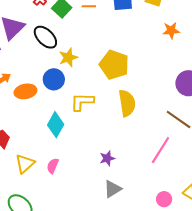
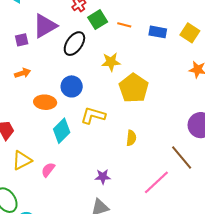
black ellipse: (45, 37) -> (74, 44), turned 65
yellow star: (68, 58) -> (111, 62), moved
orange ellipse: (25, 91) -> (45, 102), moved
yellow semicircle: (127, 103) -> (131, 138), moved, size x0.6

